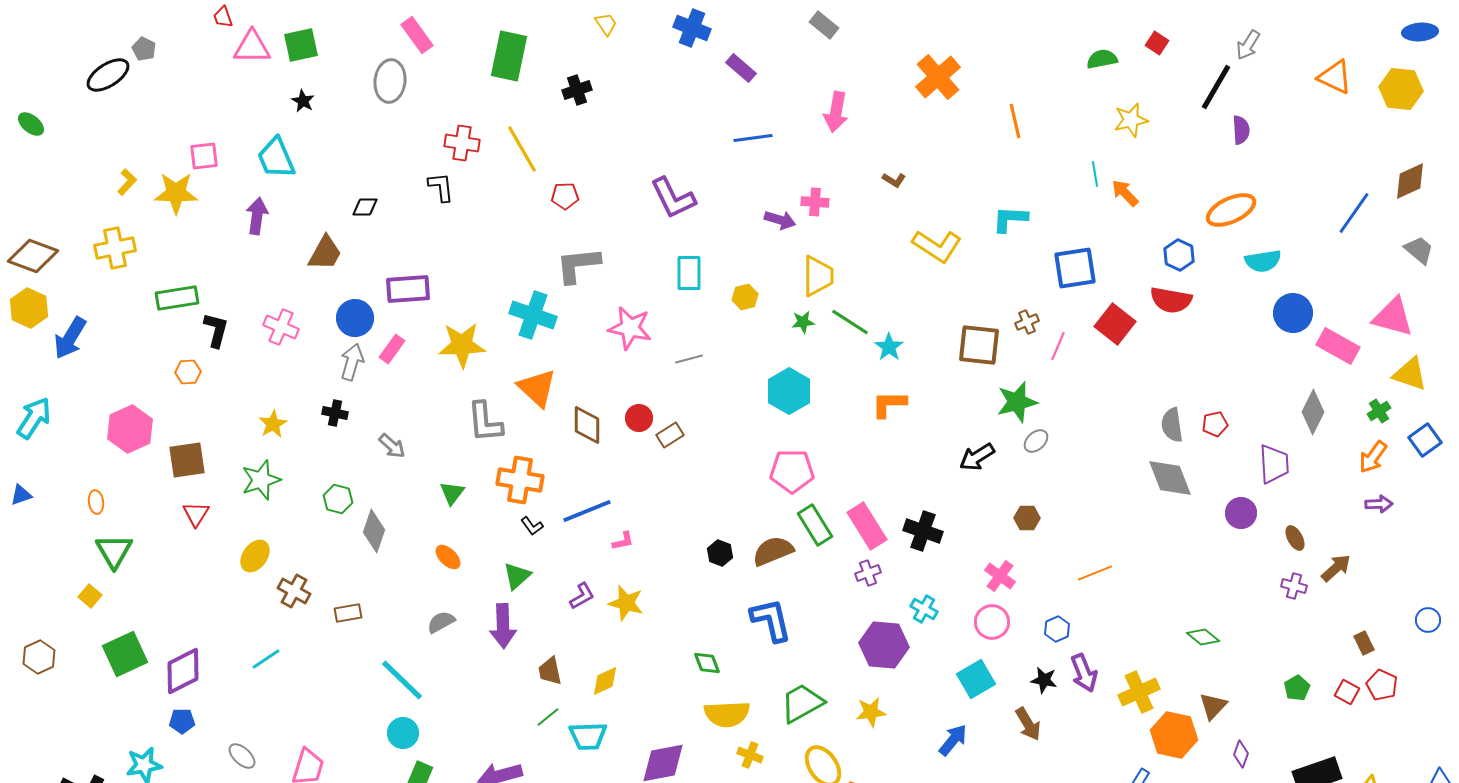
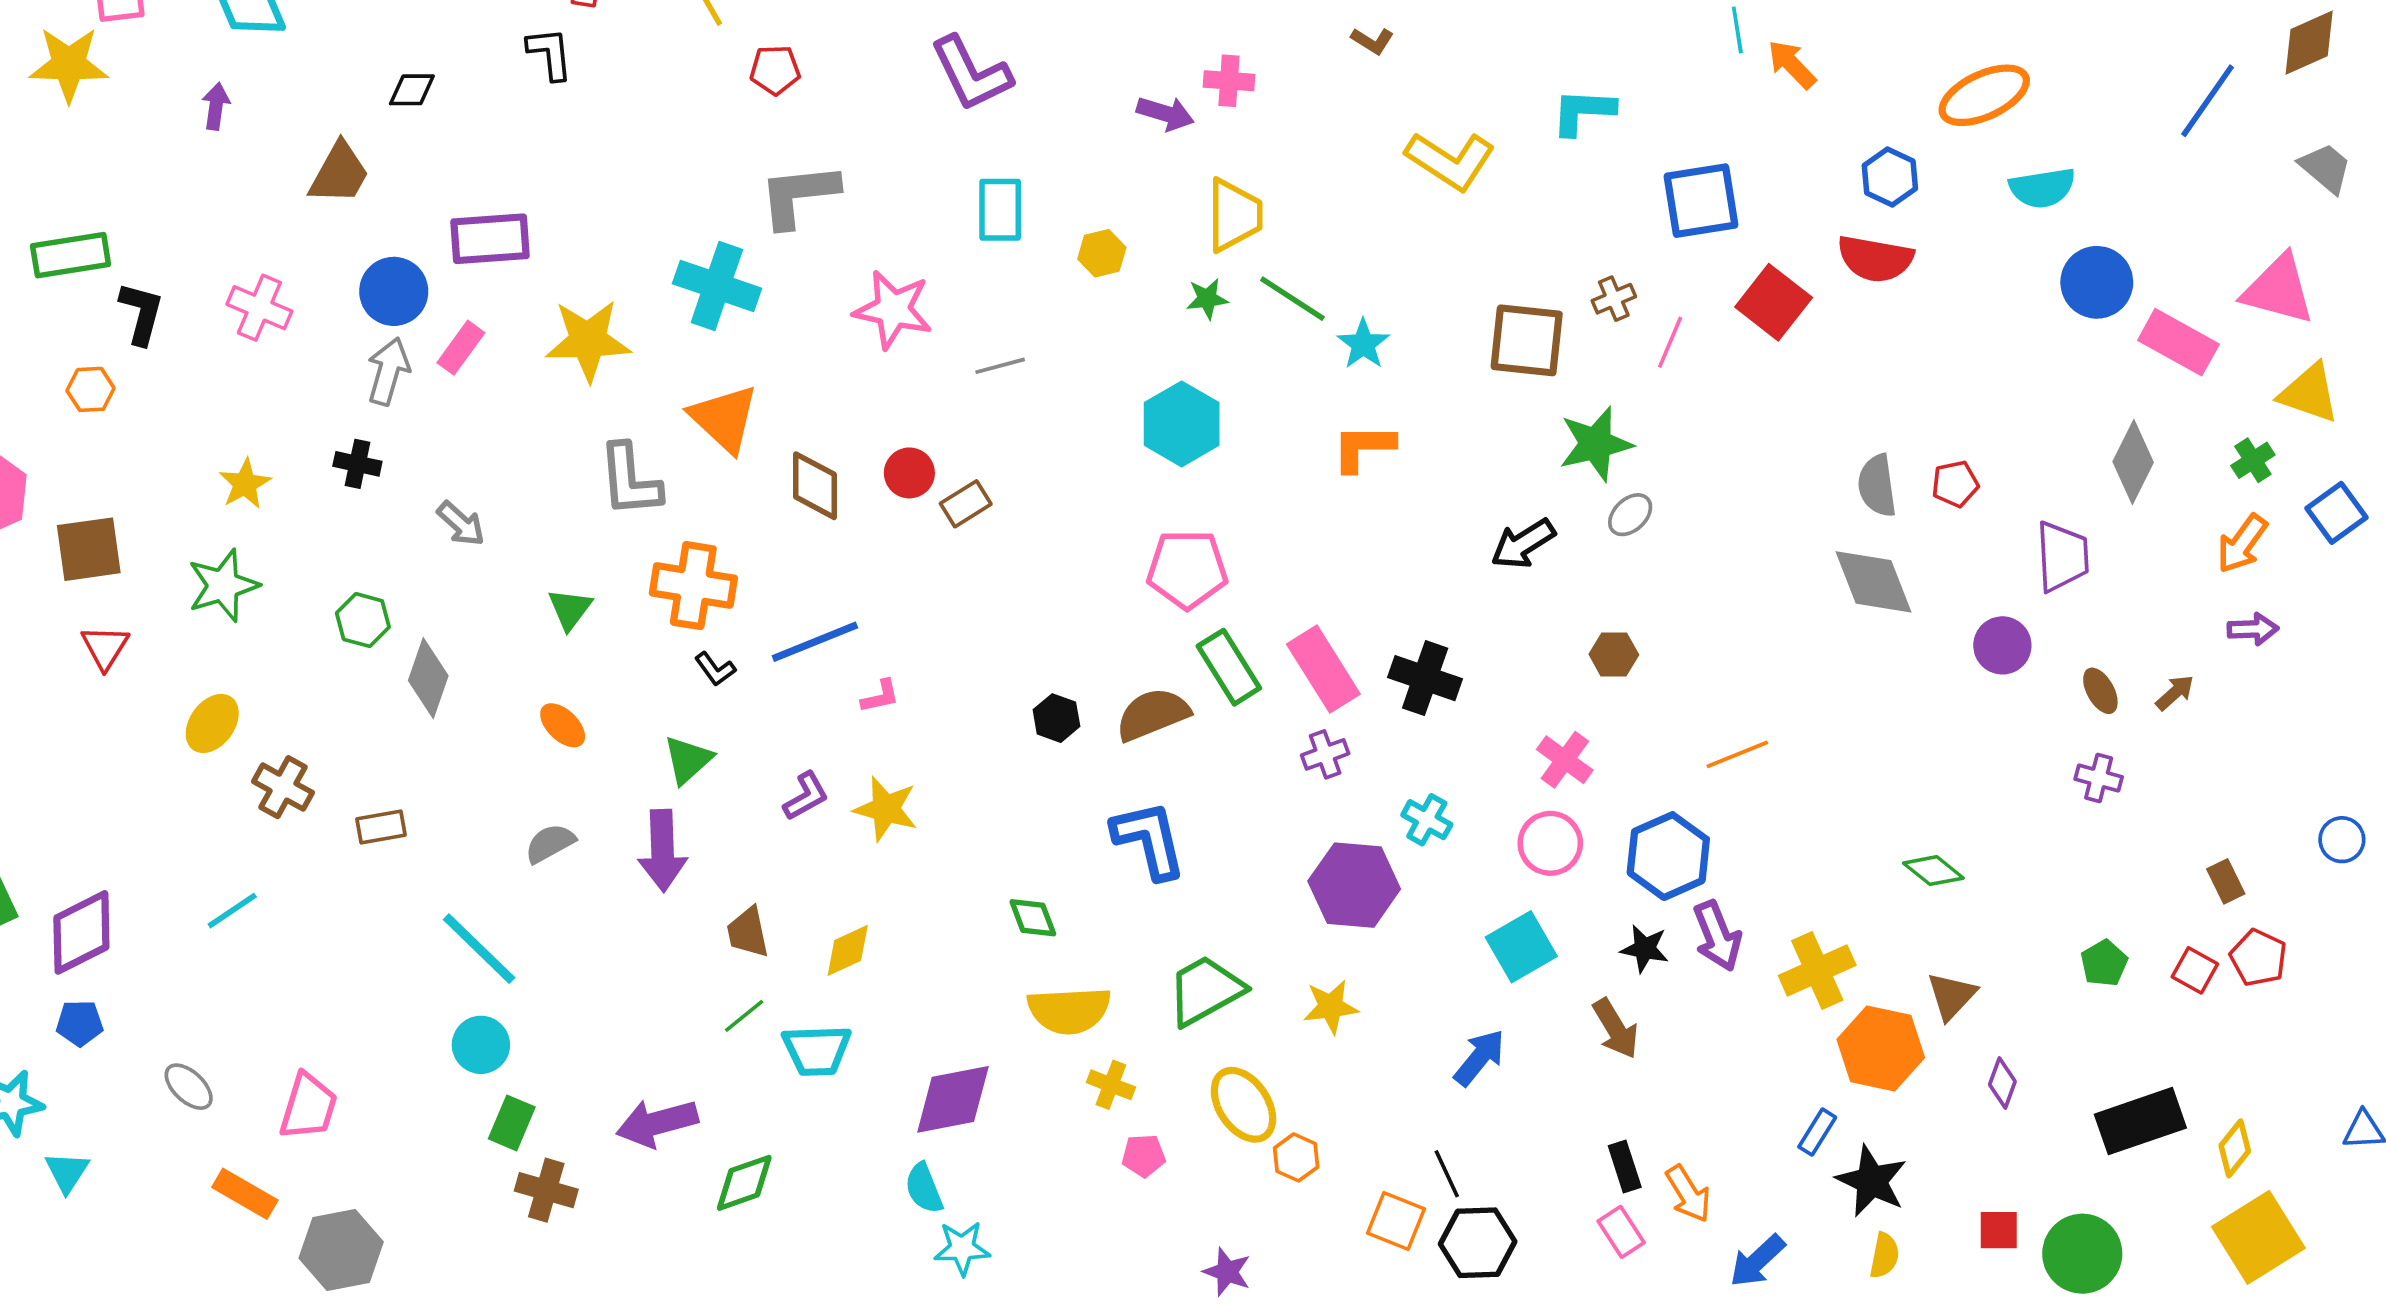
purple arrow: (257, 216) -> (216, 106), size x0.7
brown arrow: (1336, 568) -> (2175, 693), moved, size x0.7
blue hexagon: (1057, 629) -> (1668, 856), size x1.8

